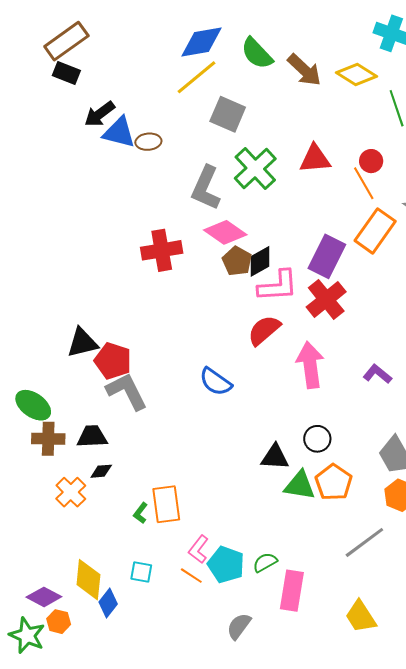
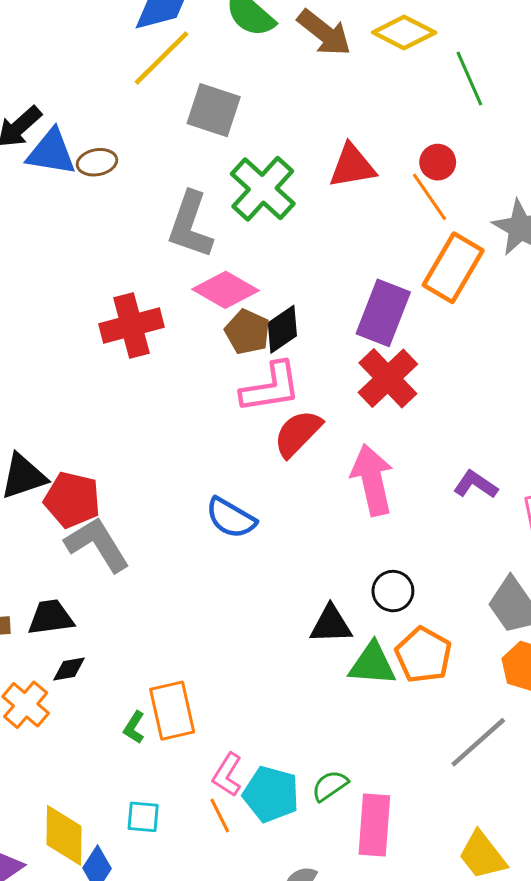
pink L-shape: (278, 286) -> (271, 387), moved
orange line: (191, 576) -> (220, 816), turned 35

